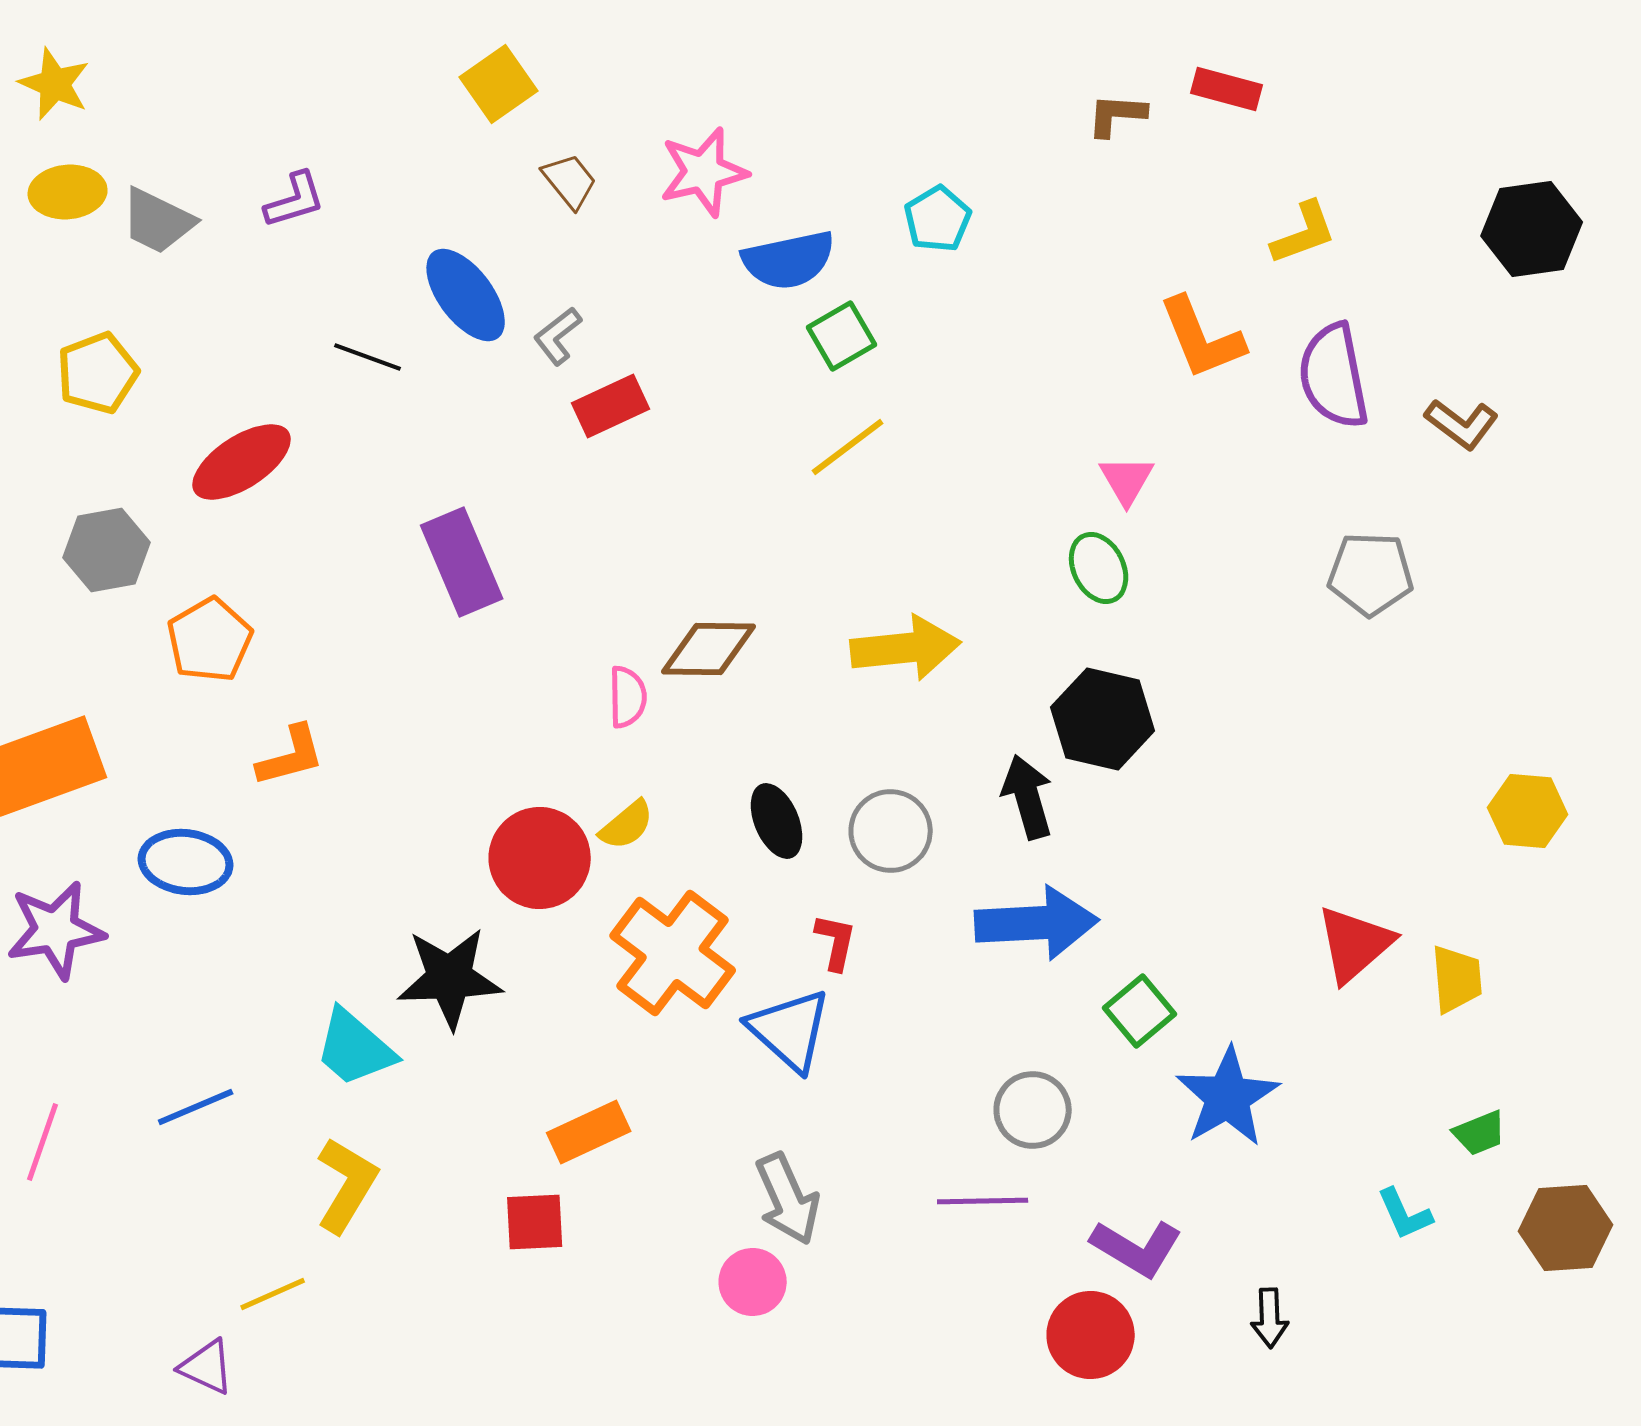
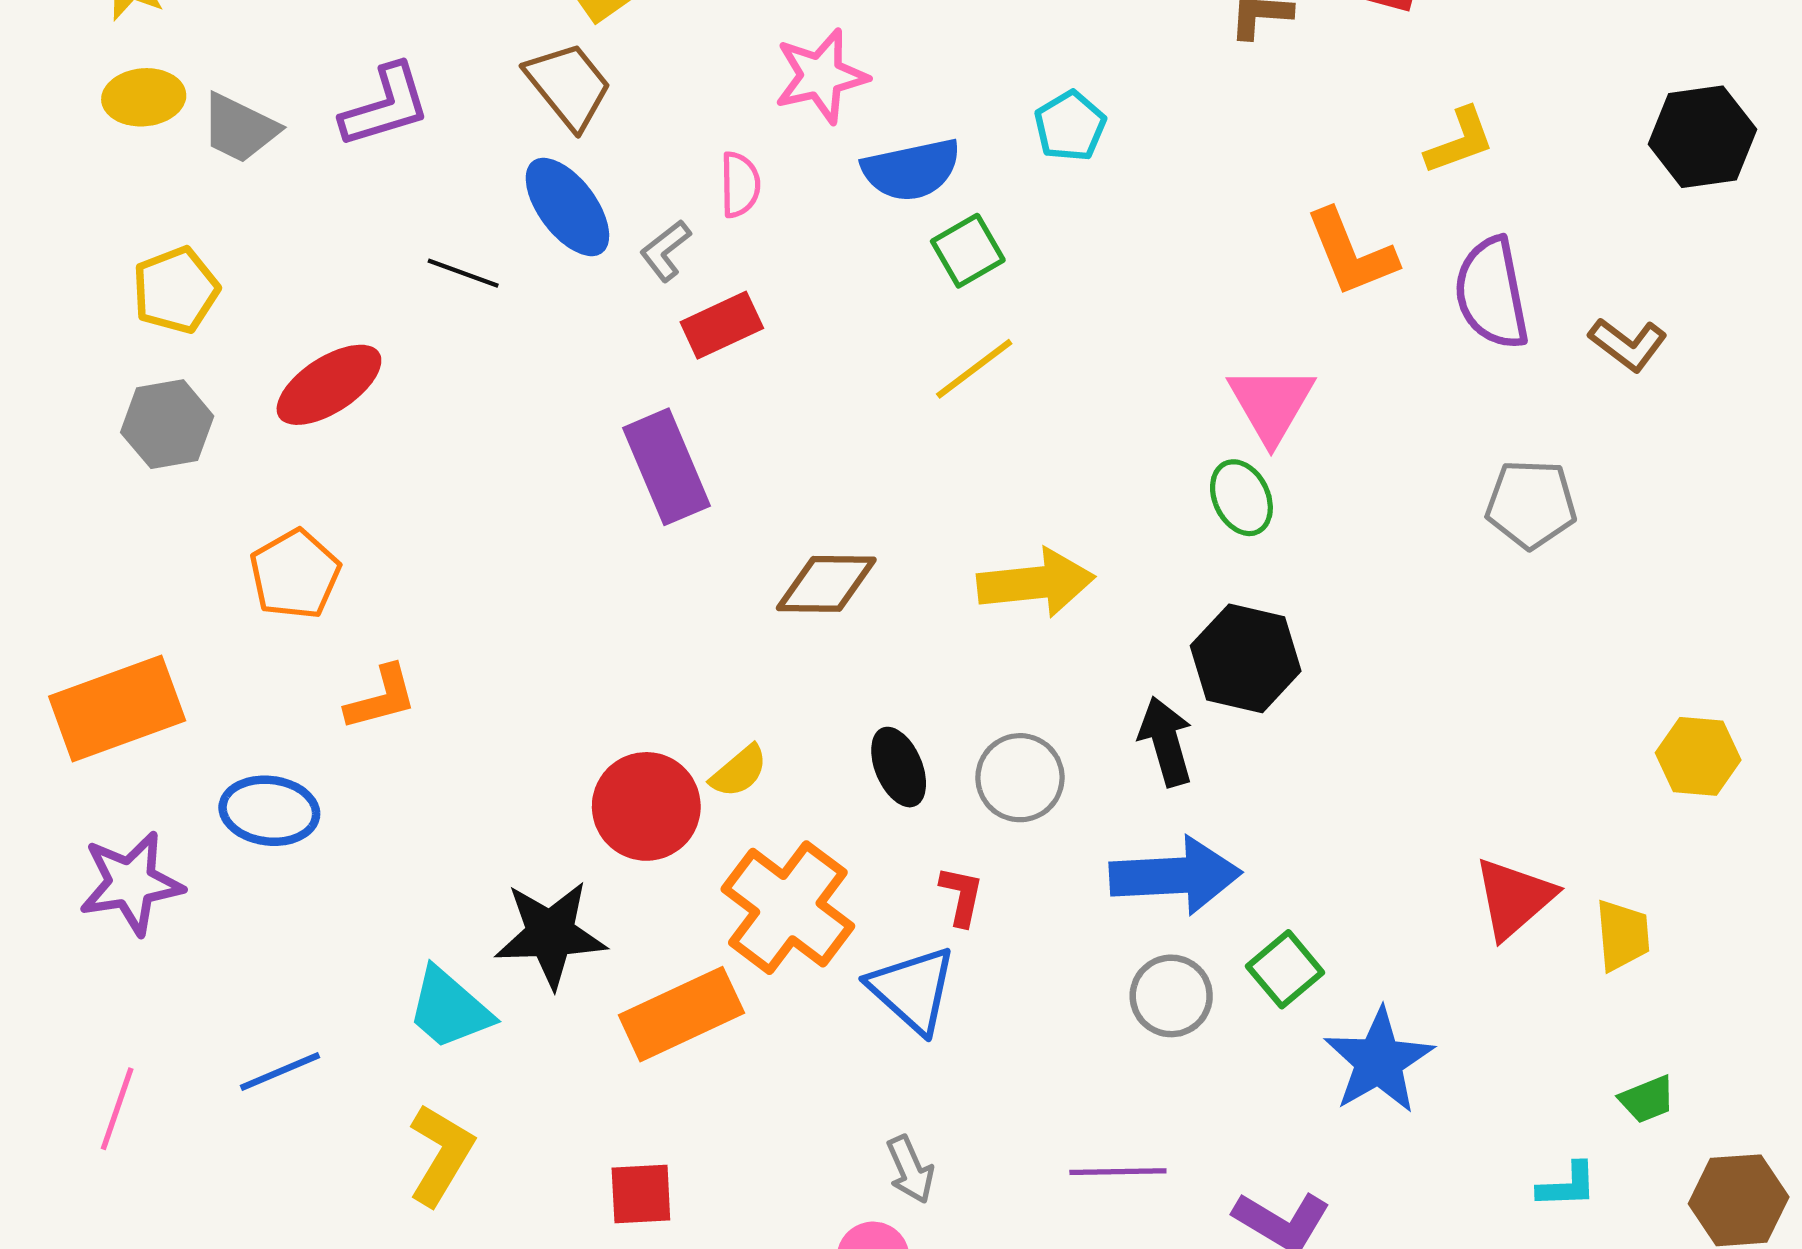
brown trapezoid: (570, 181) -> (569, 86), moved, size x1.5
purple L-shape: (295, 200) -> (385, 106), size x1.4
pink triangle: (1127, 480) -> (1271, 404), size x1.5
gray hexagon: (107, 550) -> (167, 424), moved
purple rectangle: (462, 562) -> (666, 467), moved
pink semicircle: (628, 697) -> (740, 185), moved
gray circle: (1033, 1110) -> (1171, 996), moved
orange rectangle: (589, 1132) -> (681, 1014), moved, size x1.4
gray arrow: (788, 1199) -> (910, 1169), size x0.7
cyan L-shape: (1405, 1214) -> (1567, 1185), turned -68

